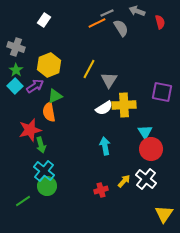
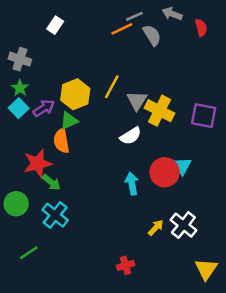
yellow hexagon: (49, 65) -> (75, 94), moved
yellow cross: (124, 105) -> (160, 111), moved, turned 30
green arrow: (41, 145) -> (51, 182), turned -35
red circle: (151, 149) -> (165, 172), moved
green circle: (47, 186) -> (16, 204), moved
red cross: (101, 190) -> (126, 265), moved

